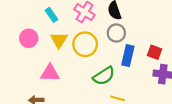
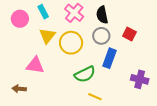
pink circle: (29, 38) -> (20, 19), moved
red square: (154, 52) -> (129, 34), moved

